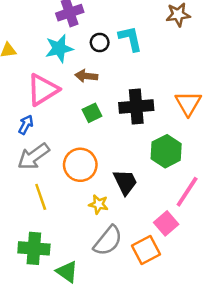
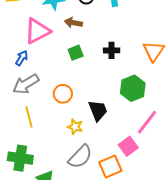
black cross: (136, 107) -> (112, 50), size x0.6
orange circle: (80, 165) -> (63, 94), size x0.7

